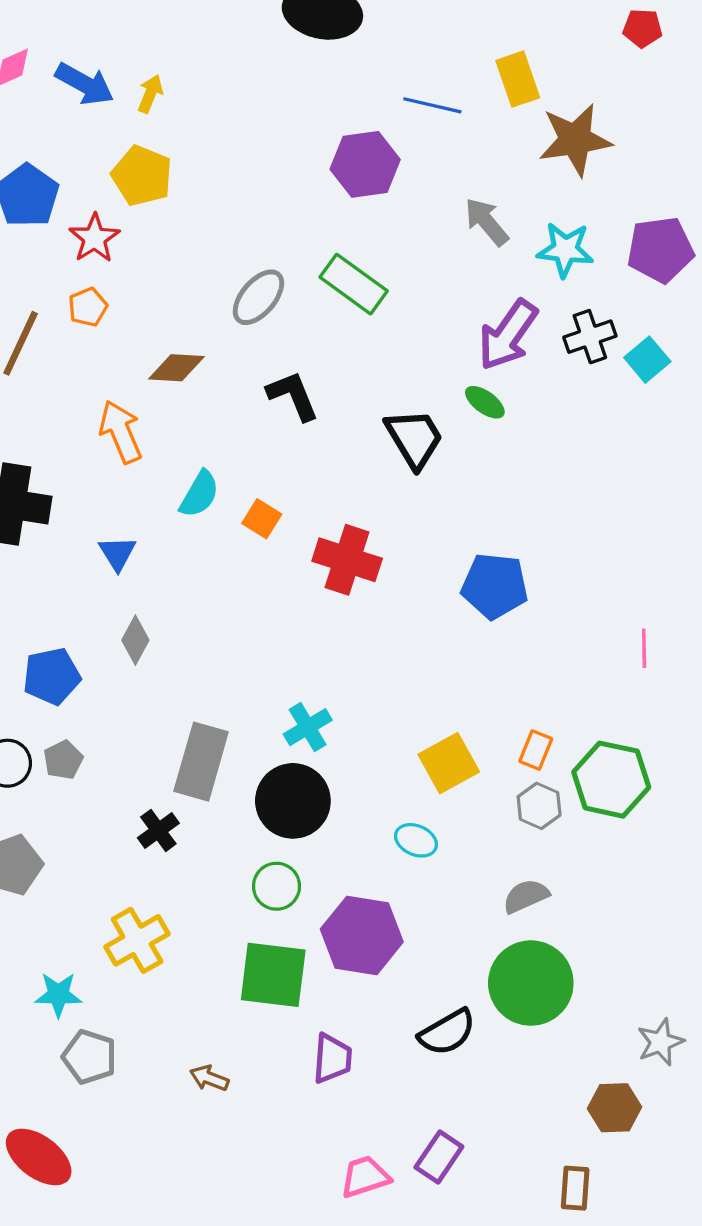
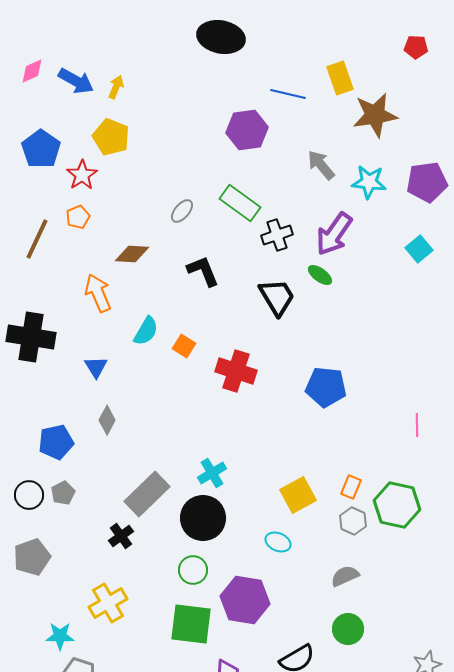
gray ellipse: (258, 297) -> (182, 211), size x0.7
black cross: (590, 337) -> (277, 235), moved
gray rectangle: (201, 762) -> (147, 494), turned 30
green circle: (531, 983) -> (348, 629), size x0.6

